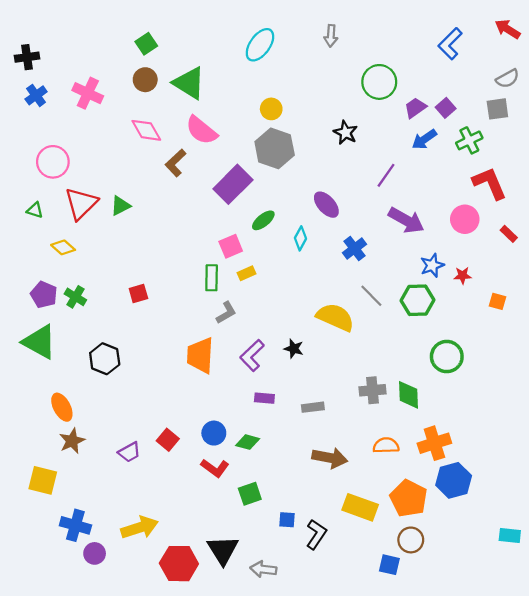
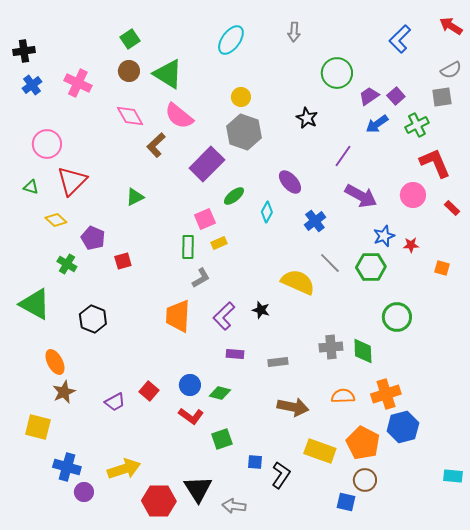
green triangle: (120, 206) -> (135, 197), moved
purple pentagon: (44, 295) -> (93, 238), moved

